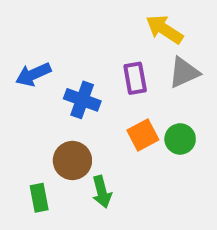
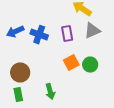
blue cross: (82, 100) -> (39, 35), moved
brown circle: (72, 161) -> (20, 73), moved

